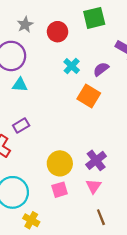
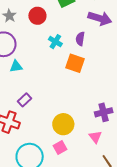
purple semicircle: (101, 69) -> (80, 39), turned -32
purple cross: (96, 160) -> (104, 112), moved, turned 36
pink square: (60, 190) -> (60, 147), moved

